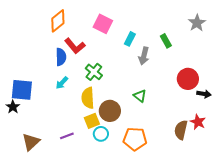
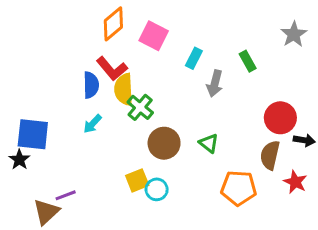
orange diamond: (58, 21) -> (113, 24), moved
yellow semicircle: (88, 98) -> (124, 89), moved
brown circle: (110, 111) -> (164, 143), moved
brown semicircle: (181, 130) -> (270, 155), moved
cyan circle: (101, 134) -> (157, 189), moved
purple line: (67, 136) -> (66, 195), moved
orange pentagon: (135, 139) -> (239, 188), moved

